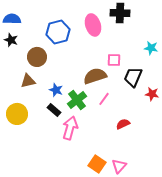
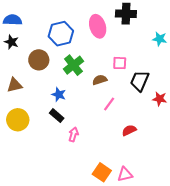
cyan star: (151, 48) -> (160, 39), moved
brown semicircle: (95, 76) -> (100, 80), size x0.6
brown triangle: (28, 81) -> (15, 85), moved
green cross: (77, 100) -> (73, 65), moved
pink arrow: (70, 128) -> (73, 134), size x0.6
pink triangle: (119, 166) -> (125, 174), turned 35

